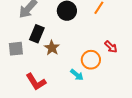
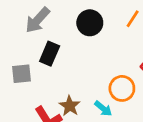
brown star: (52, 48) -> (70, 106), moved

